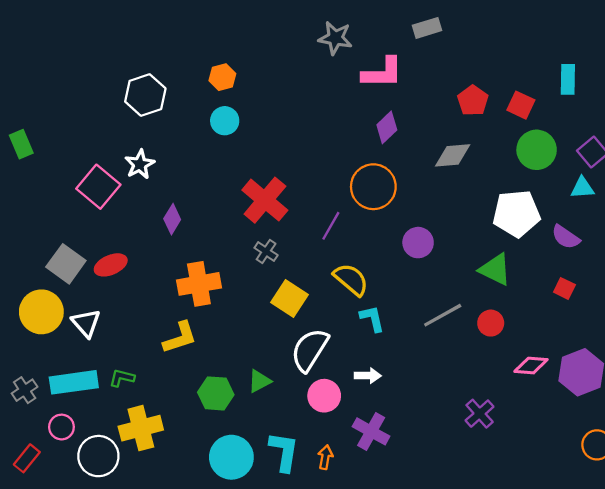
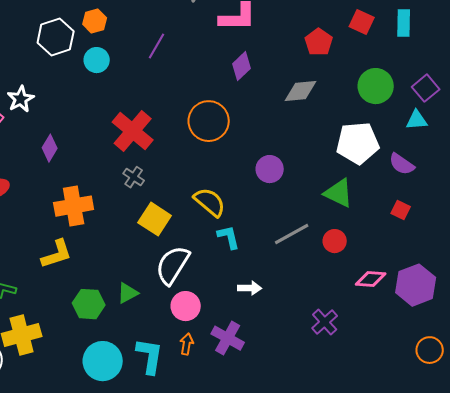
white hexagon: (145, 95) -> (56, 37), moved
red square: (521, 105) -> (362, 22), moved
orange circle: (373, 187) -> (209, 121), moved
purple line: (331, 226) -> (157, 46), moved
white arrow: (368, 376) -> (250, 288), moved
orange arrow: (325, 457) -> (187, 344), moved

